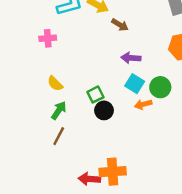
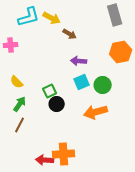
cyan square: (135, 84) -> (82, 82), turned 35
orange arrow: (143, 104) -> (96, 112), moved, size x1.6

